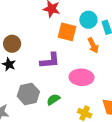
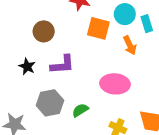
brown circle: (12, 44) -> (44, 31), moved
purple L-shape: (50, 61) -> (62, 65), moved

